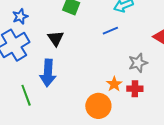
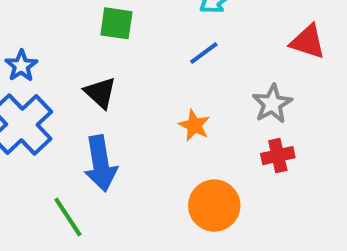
orange star: (114, 84) -> (194, 125), moved

